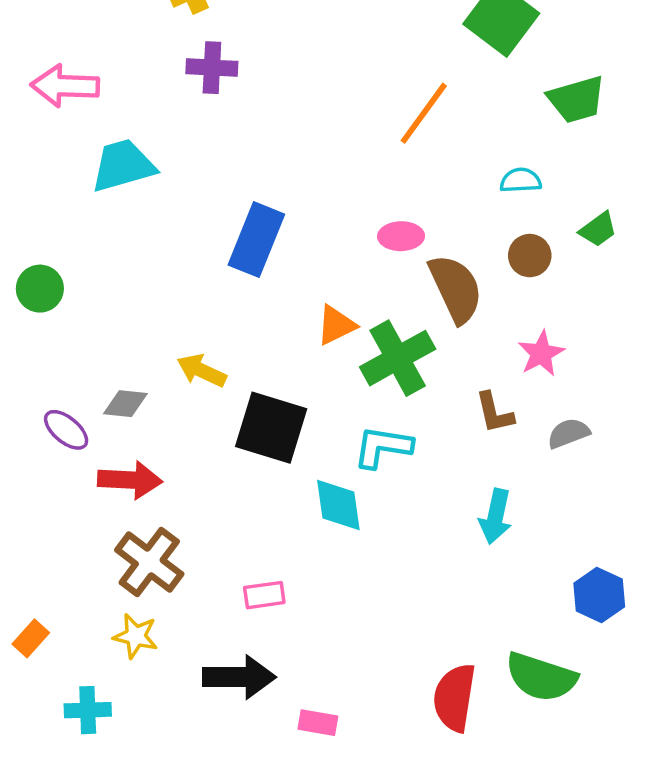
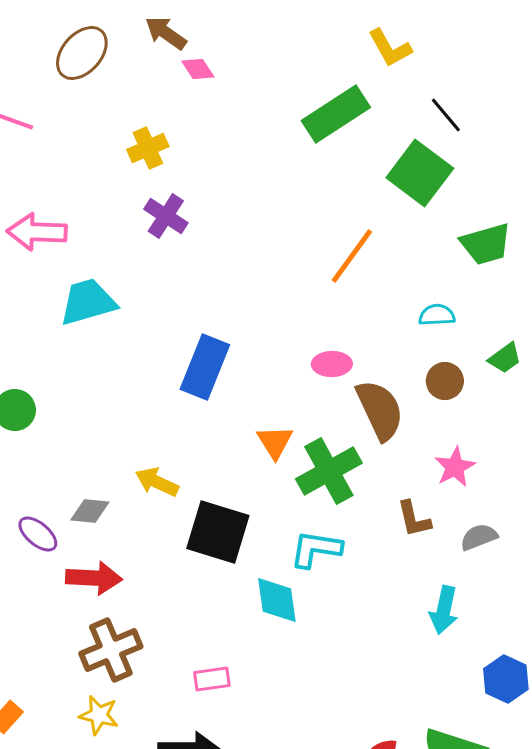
purple cross: (212, 68) -> (166, 216), turned 30
orange triangle: (336, 325) -> (275, 442), turned -36
cyan arrow: (496, 516) -> (444, 610), moved
brown cross: (149, 562) -> (111, 650), turned 30

